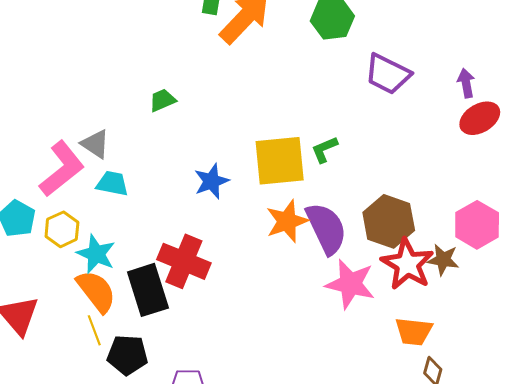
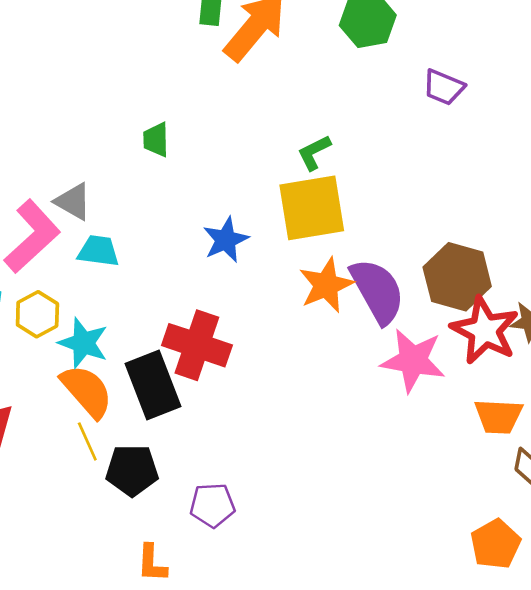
purple trapezoid: (388, 74) -> (444, 87), size x0.7
green trapezoid: (162, 100) -> (156, 140), turned -64
green L-shape: (324, 149) -> (314, 152), moved

